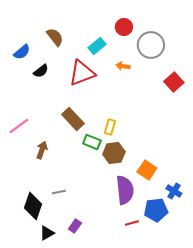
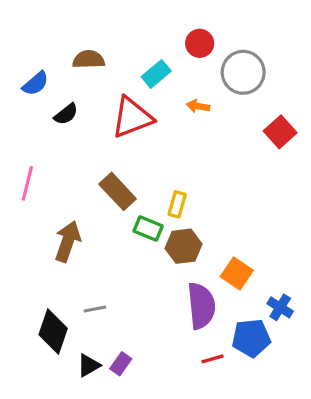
brown semicircle: (55, 37) -> (89, 59), turned -54
pink line: (19, 126) -> (27, 183), moved, turned -40
brown arrow: (42, 150) -> (68, 241), size x1.4
black triangle: (47, 233) -> (89, 365), moved

